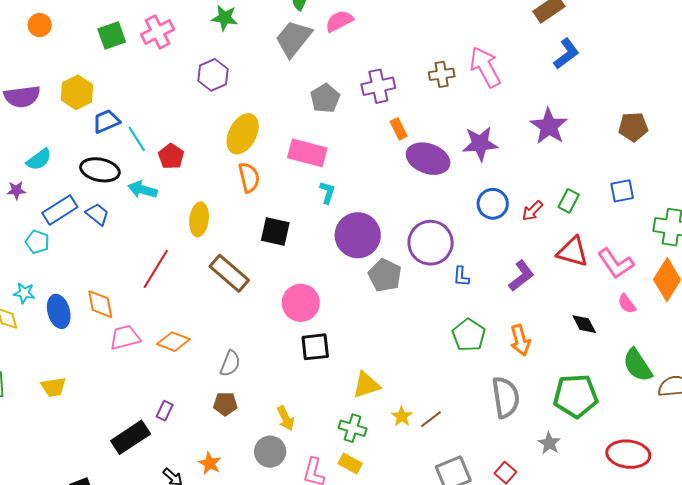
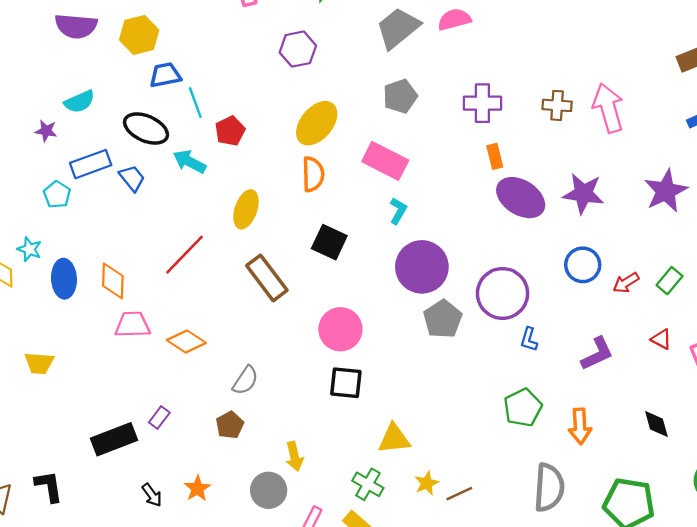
gray pentagon: (325, 98) -> (400, 96), moved
red triangle: (573, 252) -> (661, 339), size x0.6
brown pentagon: (225, 404) -> (230, 425), turned 30

